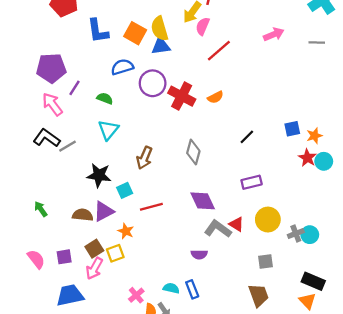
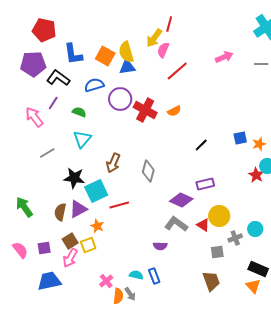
purple pentagon: (51, 68) -> (33, 64), moved
black L-shape: (47, 138) -> (58, 78), moved
gray diamond: (193, 152) -> (148, 171), moved
red star: (307, 158) -> (256, 175), moved
cyan square: (125, 190) -> (96, 191), size x1.6
purple diamond: (203, 201) -> (181, 200), moved, turned -40
green arrow: (41, 209) -> (24, 207), size x1.5
brown semicircle: (83, 215) -> (60, 212), turned -84
red triangle: (236, 224) -> (203, 225), moved
gray cross: (296, 233) -> (235, 238), moved

